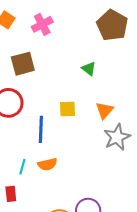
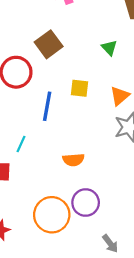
brown square: (23, 64) -> (49, 44), moved, turned -30
orange semicircle: (47, 164) -> (73, 160), moved

